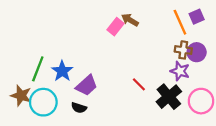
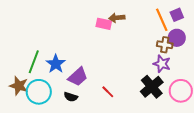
brown arrow: (130, 20) -> (117, 18), turned -35
pink rectangle: (116, 27) -> (104, 24), turned 63
purple circle: (197, 52) -> (177, 38), moved
red line: (139, 84) -> (108, 92), moved

